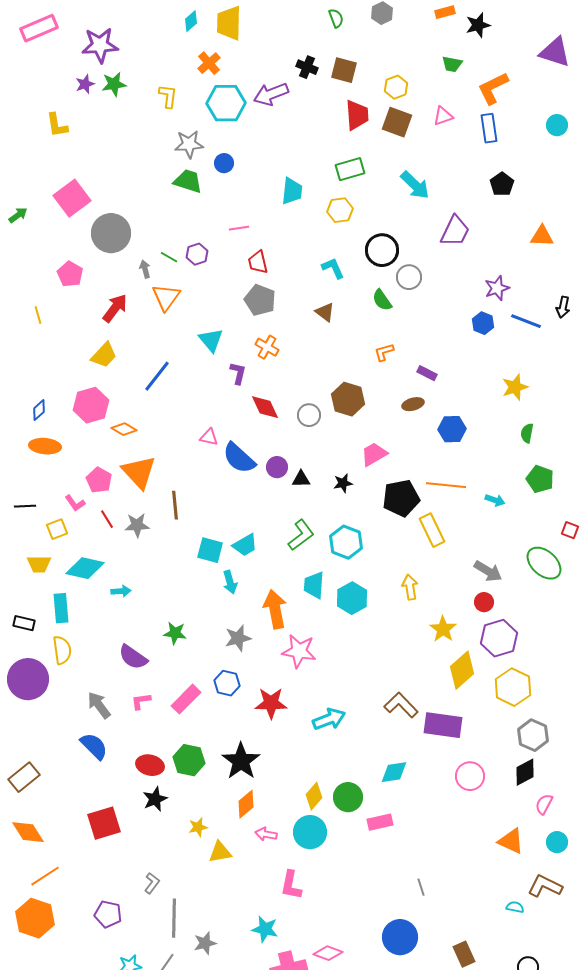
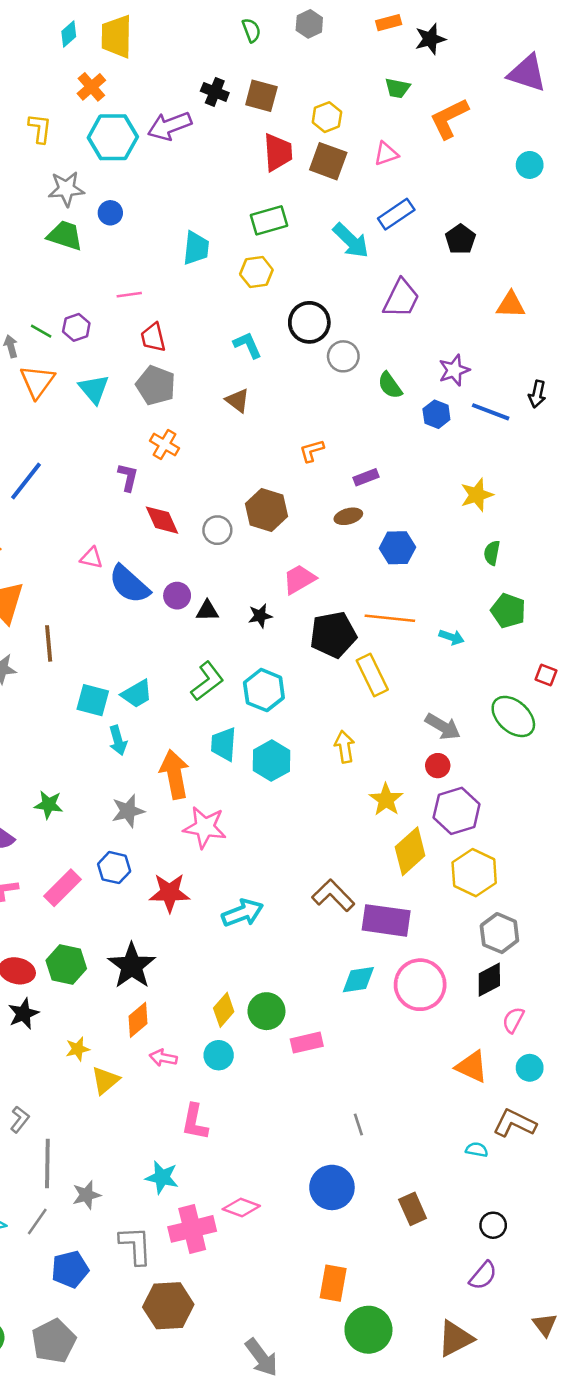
blue rectangle: (489, 128) -> (396, 214), moved, turned 64
green semicircle: (382, 300) -> (390, 385), moved
cyan triangle: (211, 340) -> (94, 389), moved
purple rectangle: (427, 373) -> (366, 477), turned -48
cyan diamond: (394, 772) -> (358, 980), moved
pink circle: (470, 776) -> (420, 985), size x1.4
cyan circle: (310, 832) -> (219, 1055), size x0.7
yellow triangle: (220, 852) -> (105, 1080), turned -30

